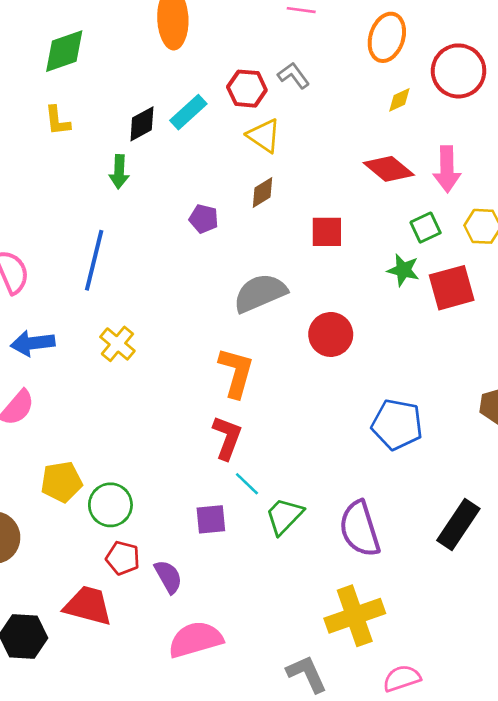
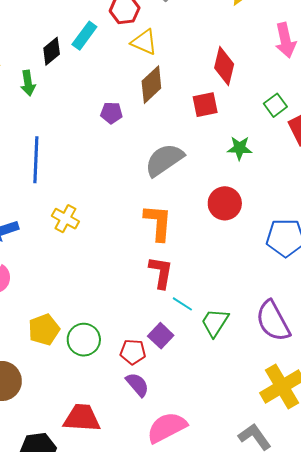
red diamond: (389, 169) -> (224, 66), moved, turned 75
green arrow: (119, 172) -> (28, 83), moved
brown diamond: (263, 193) -> (151, 85), size x1.5
green square: (426, 228) -> (275, 105), moved
green star: (403, 270) -> (240, 148), moved
red circle: (331, 334) -> (225, 203), moved
purple square: (211, 519) -> (161, 336), turned -30
red pentagon: (123, 558) -> (133, 352), moved

